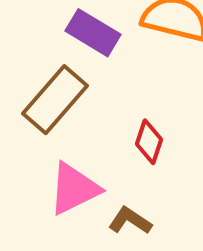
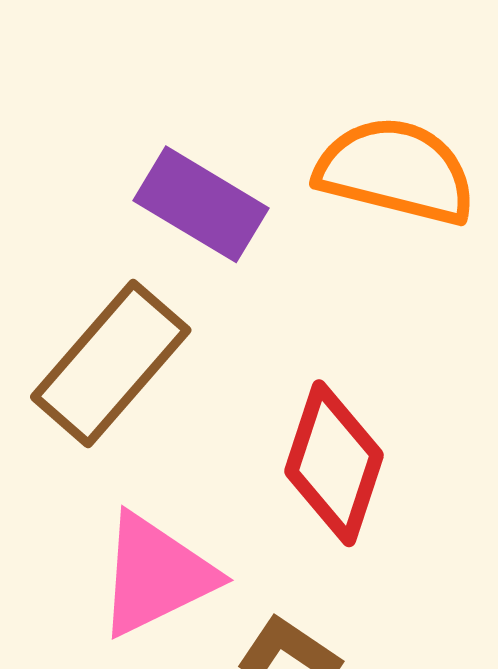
red diamond: (149, 142) -> (334, 463), size x1.5

